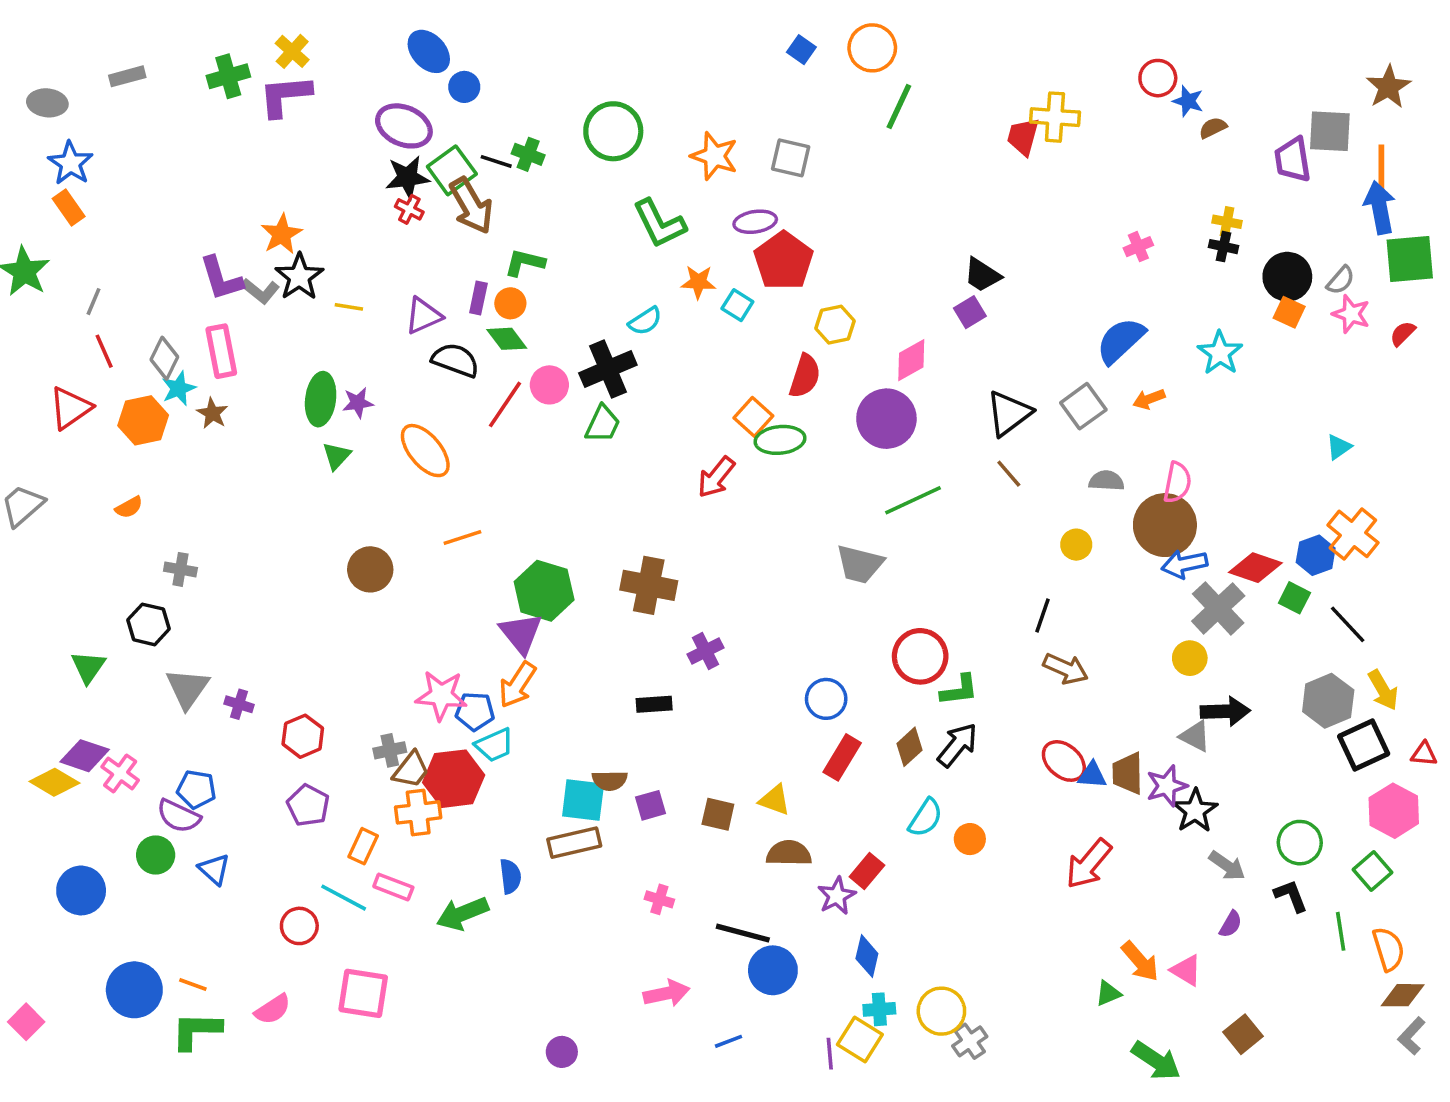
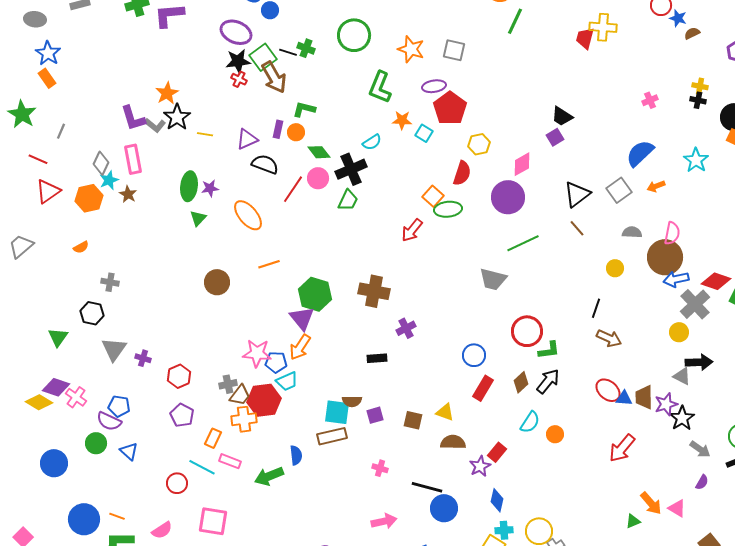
green L-shape: (659, 224) -> (380, 87), turned 48
green diamond: (507, 339) -> (319, 152), moved
red line: (104, 351) -> (38, 159), moved, turned -42

